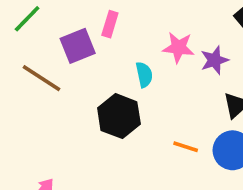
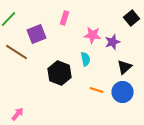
pink rectangle: (110, 24) -> (64, 18), moved
cyan semicircle: (144, 75) -> (86, 59), moved

